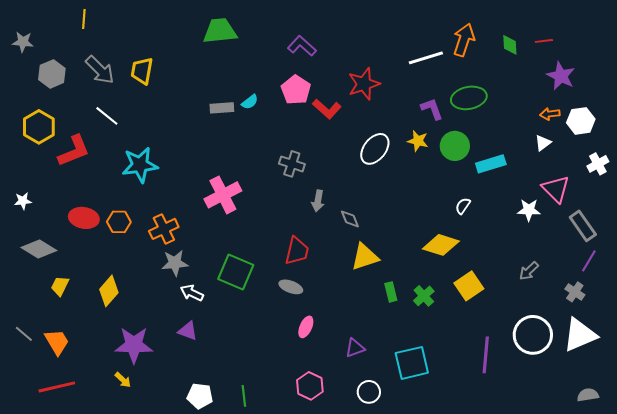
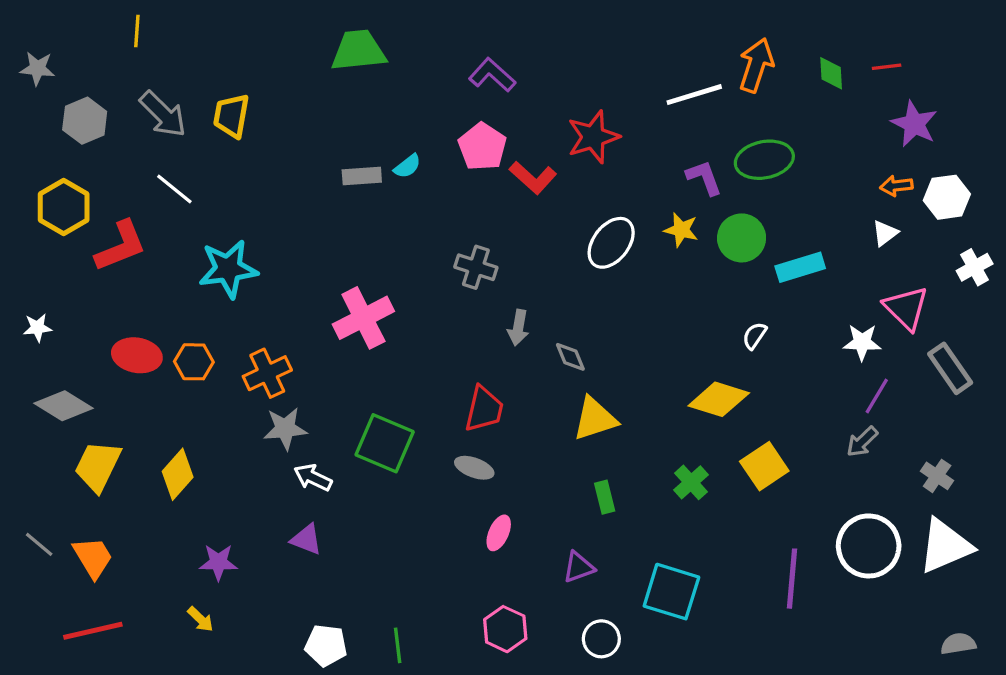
purple line: (589, 261) -> (877, 396), moved
yellow trapezoid: (60, 286) -> (98, 466), size x1.6
green rectangle: (391, 292) -> (605, 497), moved
purple star: (134, 345) -> (218, 562), size x0.6
cyan square: (412, 363) -> (671, 592), turned 30

